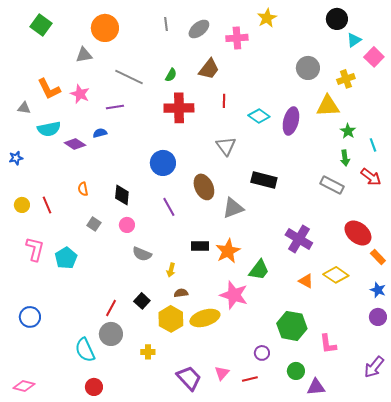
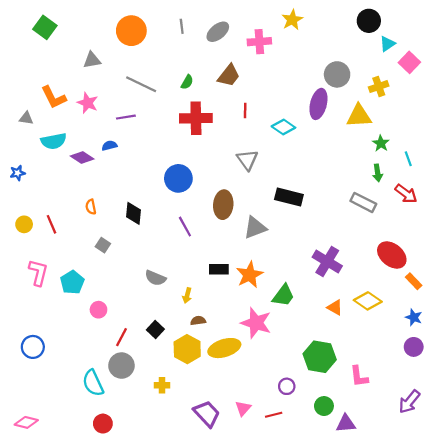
orange circle: (105, 28) -> (131, 31), moved
purple ellipse: (291, 121) -> (318, 104), moved
brown ellipse: (204, 187) -> (223, 205), turned 30
pink circle: (127, 225) -> (98, 310), moved

